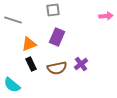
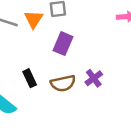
orange triangle: (29, 44) -> (34, 19), moved, turned -35

